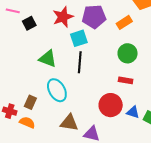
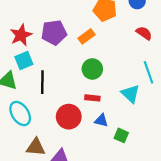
cyan square: (79, 38) -> (24, 61), moved
red circle: (111, 105) -> (69, 117), moved
blue triangle: (133, 112) -> (101, 120), moved

